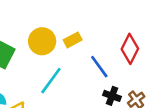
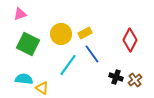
blue line: (99, 67) -> (92, 54), moved

